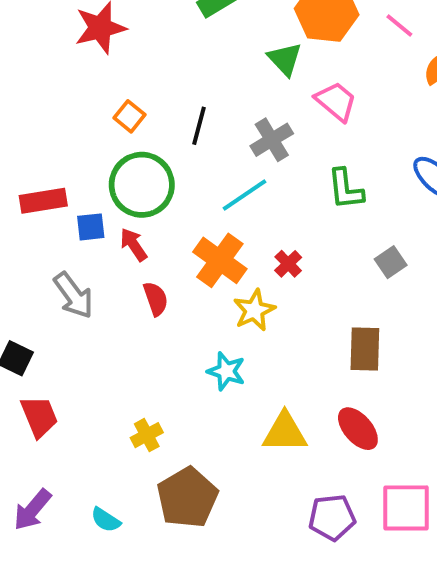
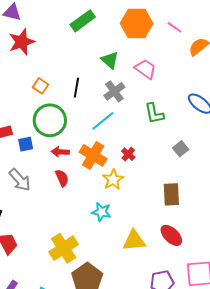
green triangle: (285, 59) -> (110, 60), moved
red arrow: (134, 245) -> (60, 152), moved, turned -48
yellow cross: (147, 435) -> (64, 248), size x1.8

